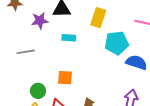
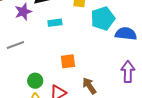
orange square: (65, 78) -> (68, 61), moved

